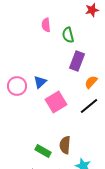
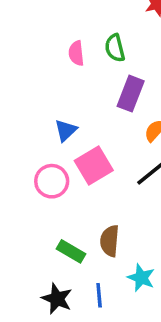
pink semicircle: (46, 25) -> (76, 53), moved
pink circle: (17, 86) -> (52, 181), moved

